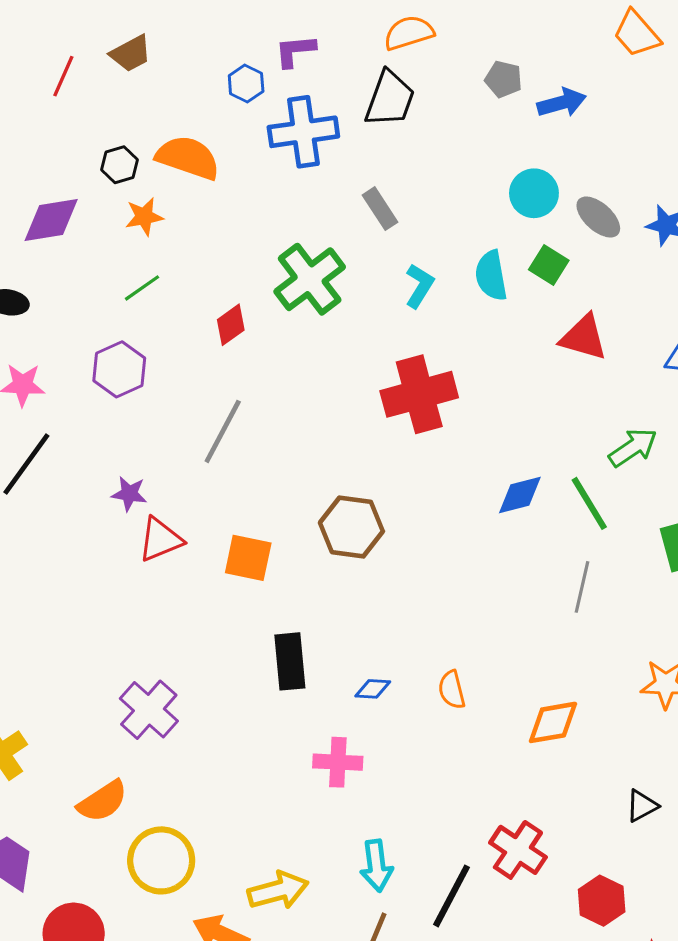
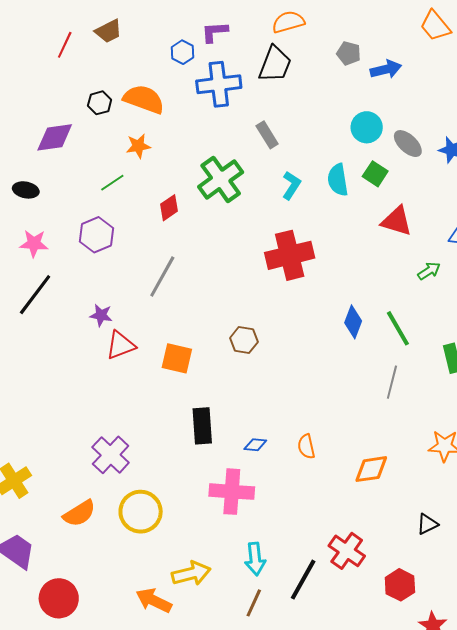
orange star: (144, 217) -> (138, 146), moved
green arrow: (633, 447) -> (429, 271), moved, size x0.7
blue diamond: (520, 495) -> (353, 322), turned -56
brown hexagon: (351, 527) -> (244, 340), size x0.7
pink cross: (338, 762) -> (232, 492), size x1.4
yellow circle: (161, 860) -> (141, 512), moved

